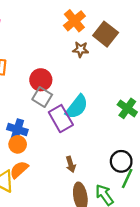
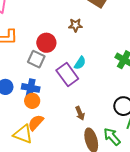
brown star: (81, 49) -> (76, 25), moved
gray square: (42, 97) -> (36, 59), moved
cyan semicircle: (77, 107) -> (80, 63), size x0.6

